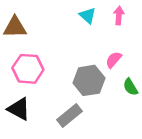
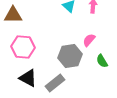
black triangle: (19, 109) -> (28, 78), moved

